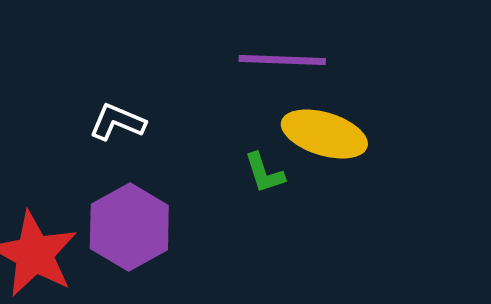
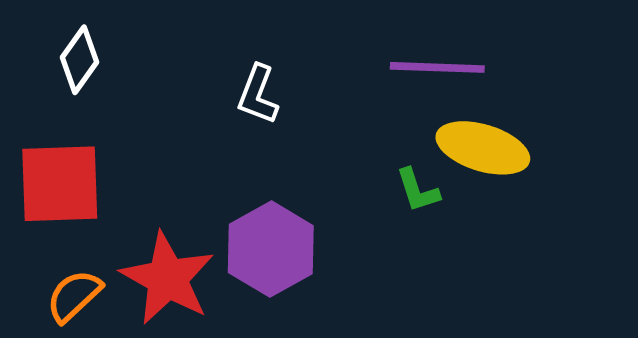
white L-shape: (117, 122) -> (258, 95), moved, turned -92

